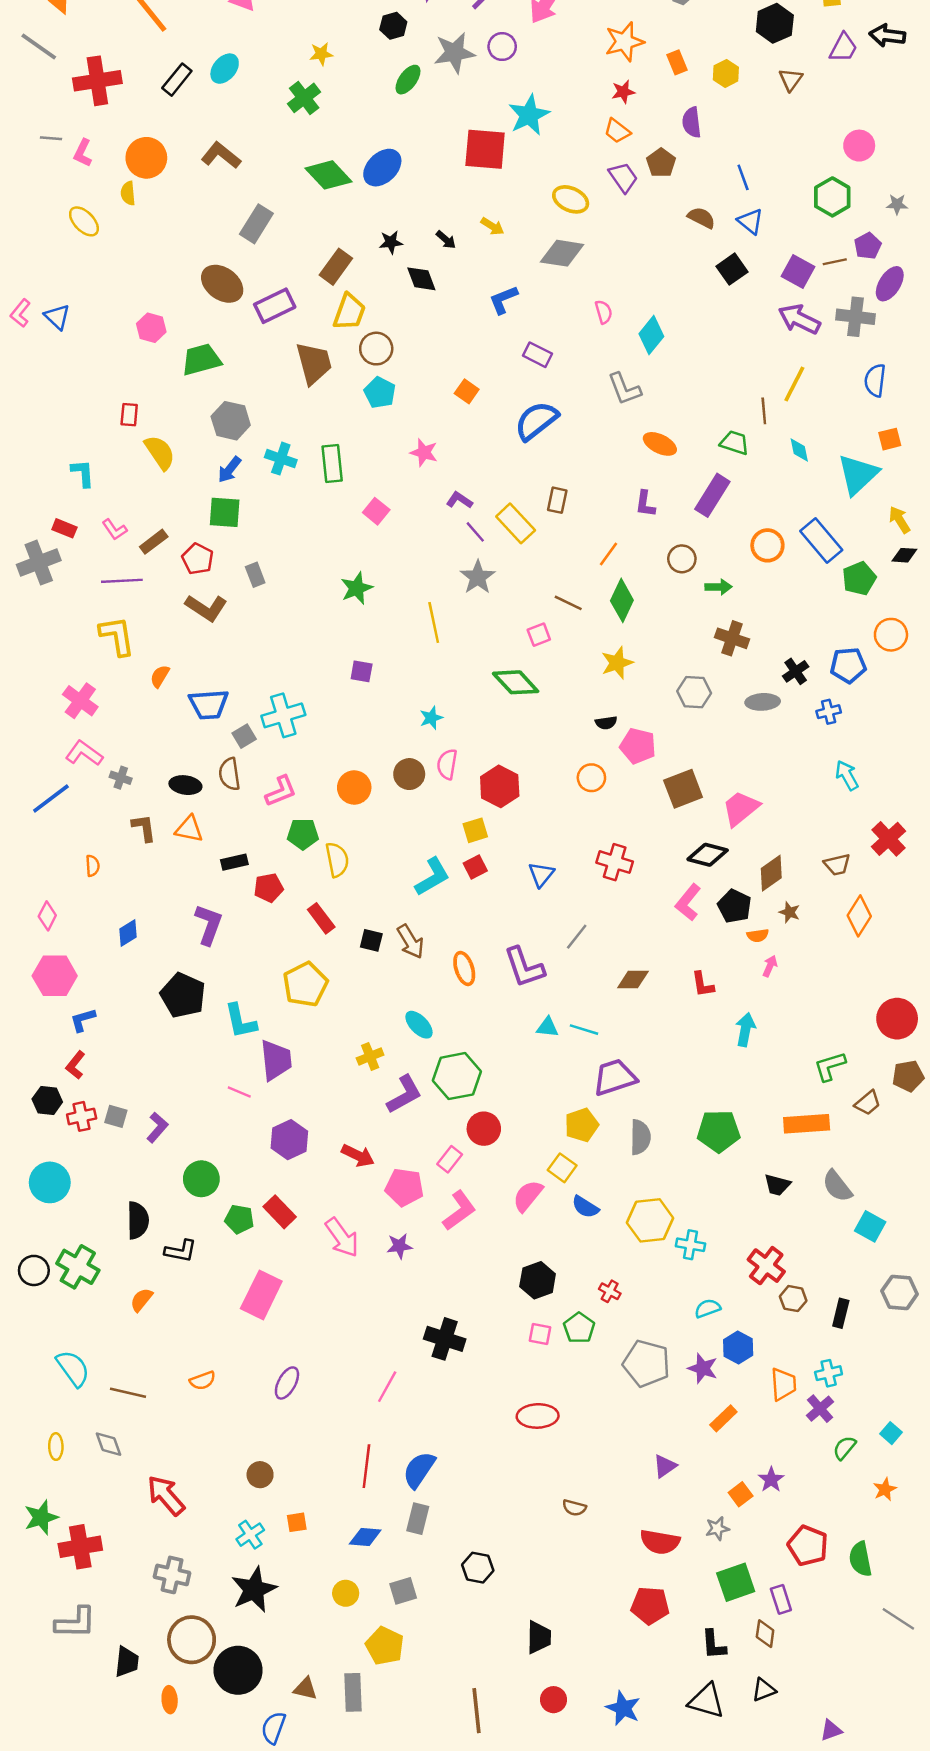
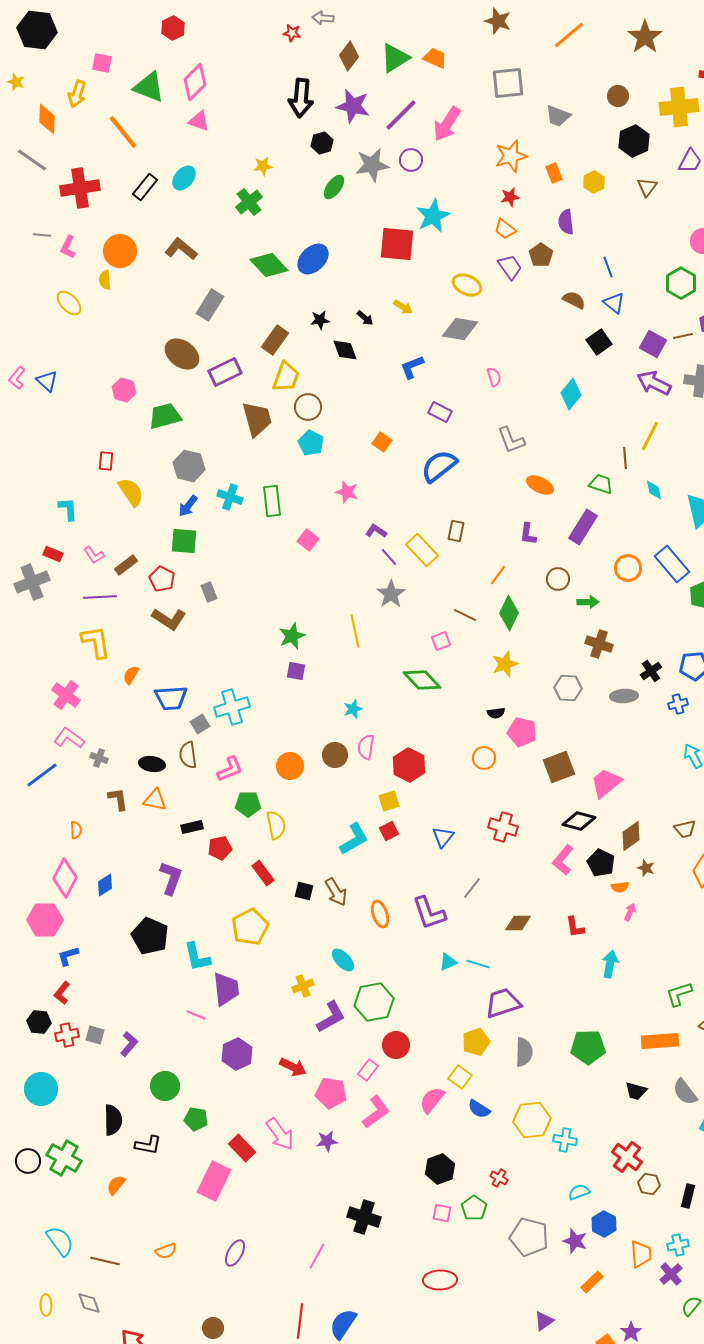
cyan diamond: (651, 335) -> (571, 394), moved
green star: (357, 588) -> (292, 636), moved
pink diamond: (47, 916) -> (65, 878), moved, size x1.6
cyan triangle: (547, 1027) -> (448, 962), turned -30
red rectangle: (280, 1212) -> (242, 1148), moved

